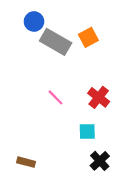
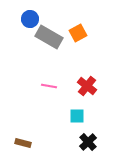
pink line: (56, 97) -> (49, 86), turned -35

